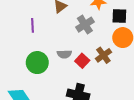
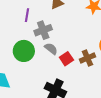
gray cross: (85, 25) -> (43, 30), moved
gray semicircle: (64, 54) -> (51, 49), turned -152

